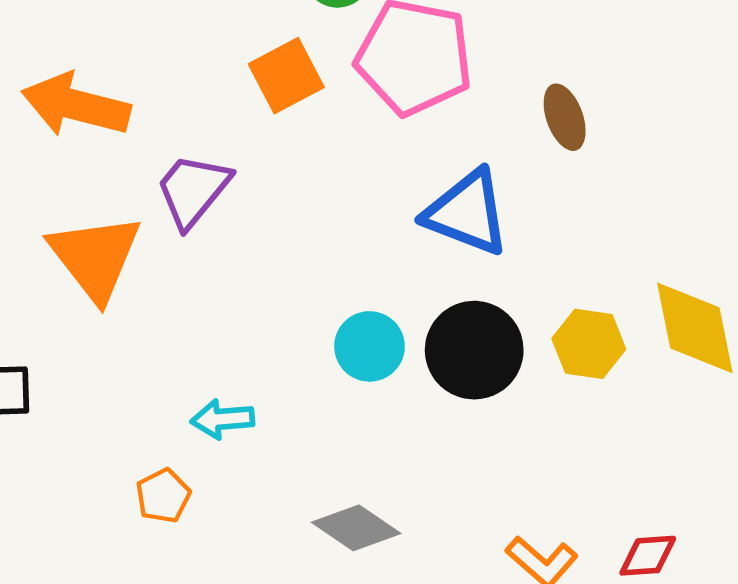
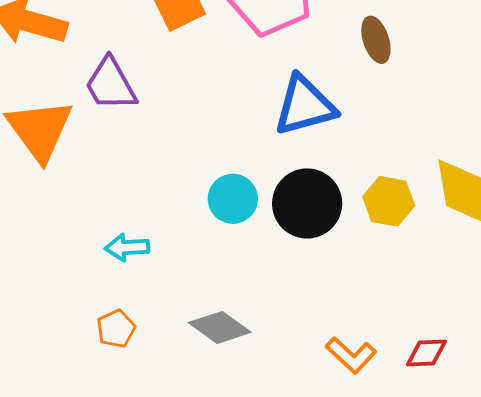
purple trapezoid: (193, 190) -> (111, 84), turned -70
blue triangle: (467, 213) -> (305, 106), turned -38
orange pentagon: (163, 496) -> (116, 329), moved

